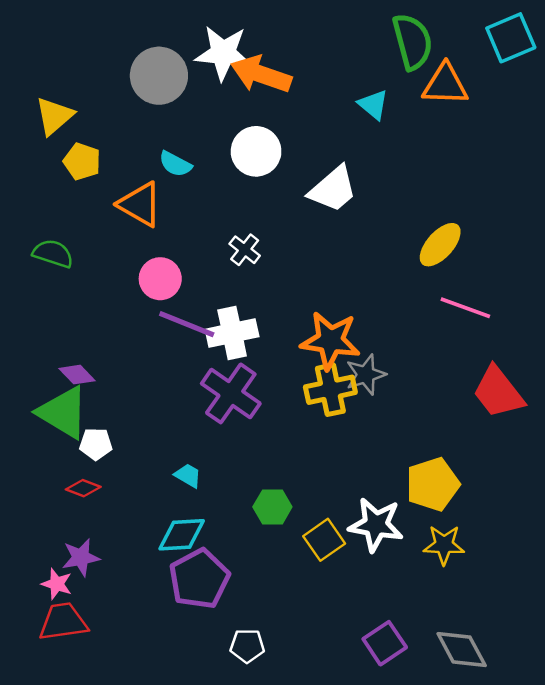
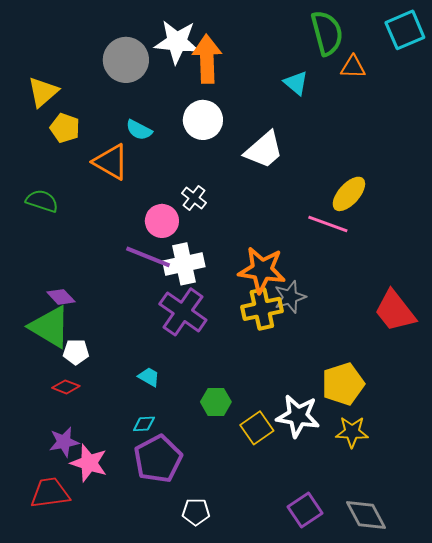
orange arrow: (261, 74) -> (207, 59), turned 69
orange triangle: (445, 84) -> (353, 67), size x0.7
pink circle: (160, 279) -> (162, 221), moved
pink line: (465, 308) -> (328, 224), moved
cyan diamond: (182, 535) -> (144, 424), size x0.6
pink star: (57, 584) -> (89, 463), moved, size x1.5

